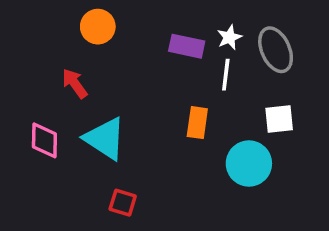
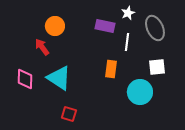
orange circle: (98, 27) -> (55, 26), moved
white star: (229, 37) -> (128, 13), moved

